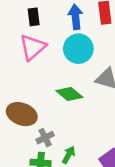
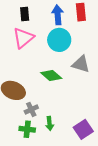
green arrow: (69, 155) -> (50, 123), turned 144

